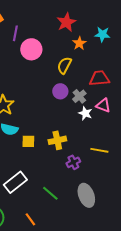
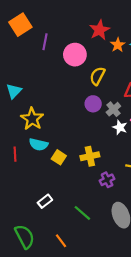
orange star: (79, 43) -> (118, 45), moved
pink circle: (31, 49) -> (75, 55), moved
yellow square: (28, 141) -> (59, 157), turned 32
white rectangle: (15, 182) -> (45, 201), size x0.6

